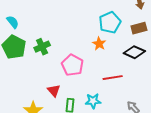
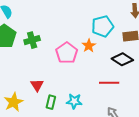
pink pentagon: (72, 65) -> (67, 53), moved
red line: (113, 78) -> (109, 83), moved

